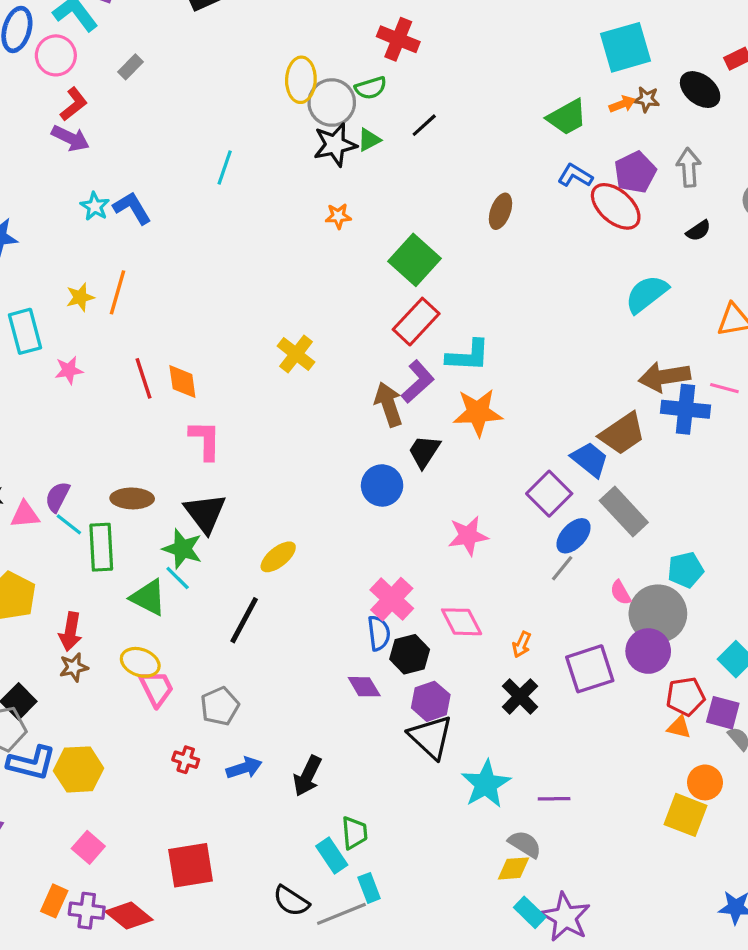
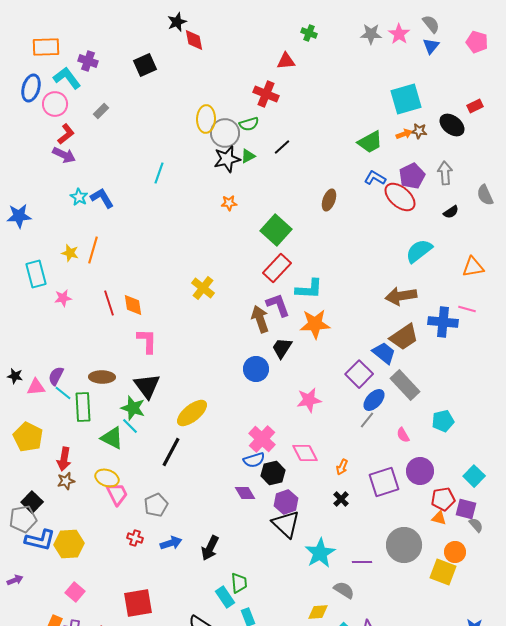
yellow star: (80, 297) -> (70, 253), turned 30
brown arrow: (664, 377) -> (401, 296), moved
purple L-shape: (418, 382) -> (278, 305), turned -68
yellow ellipse: (278, 557) -> (192, 413), size x1.4
gray circle: (658, 614) -> (404, 545), moved
blue semicircle: (379, 633) -> (254, 460), turned 80
black cross: (520, 696) -> (341, 499), size x0.7
yellow diamond: (513, 868) -> (318, 612), moved

